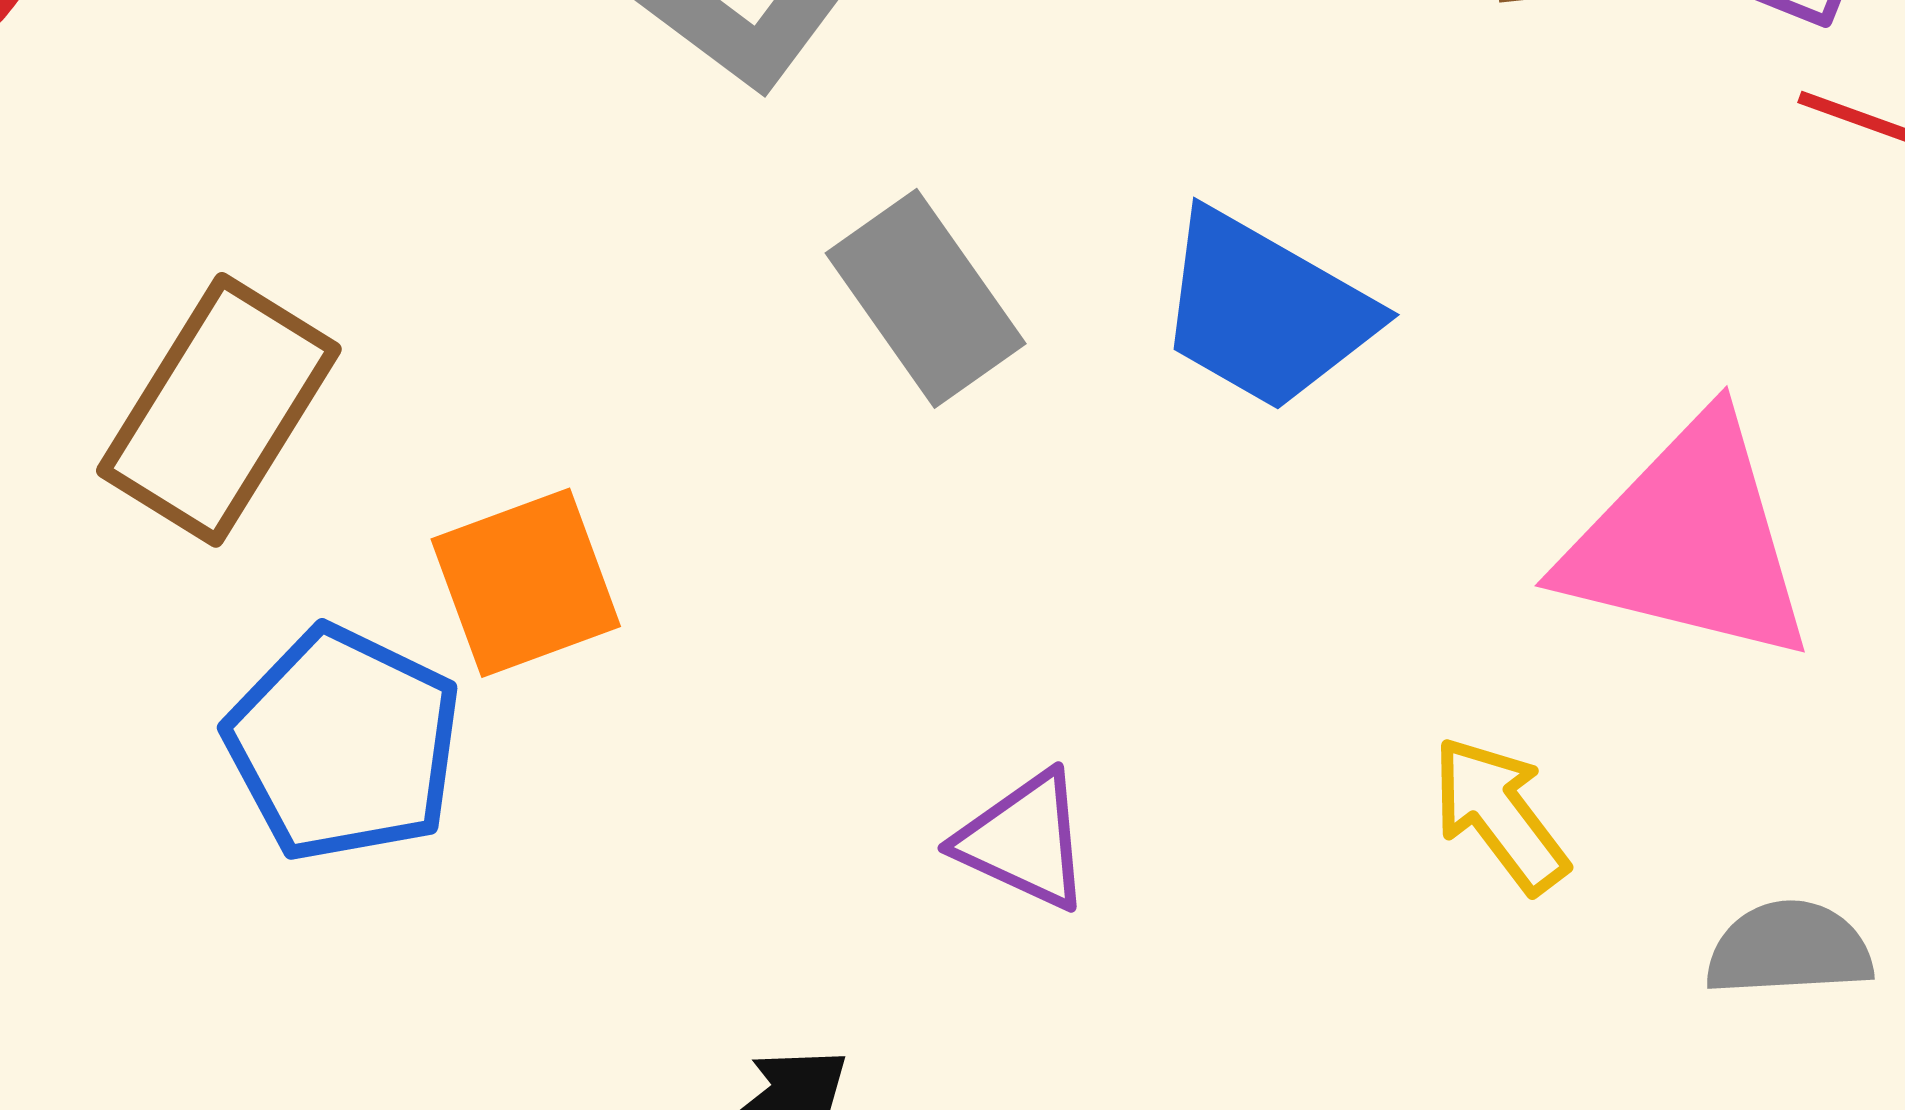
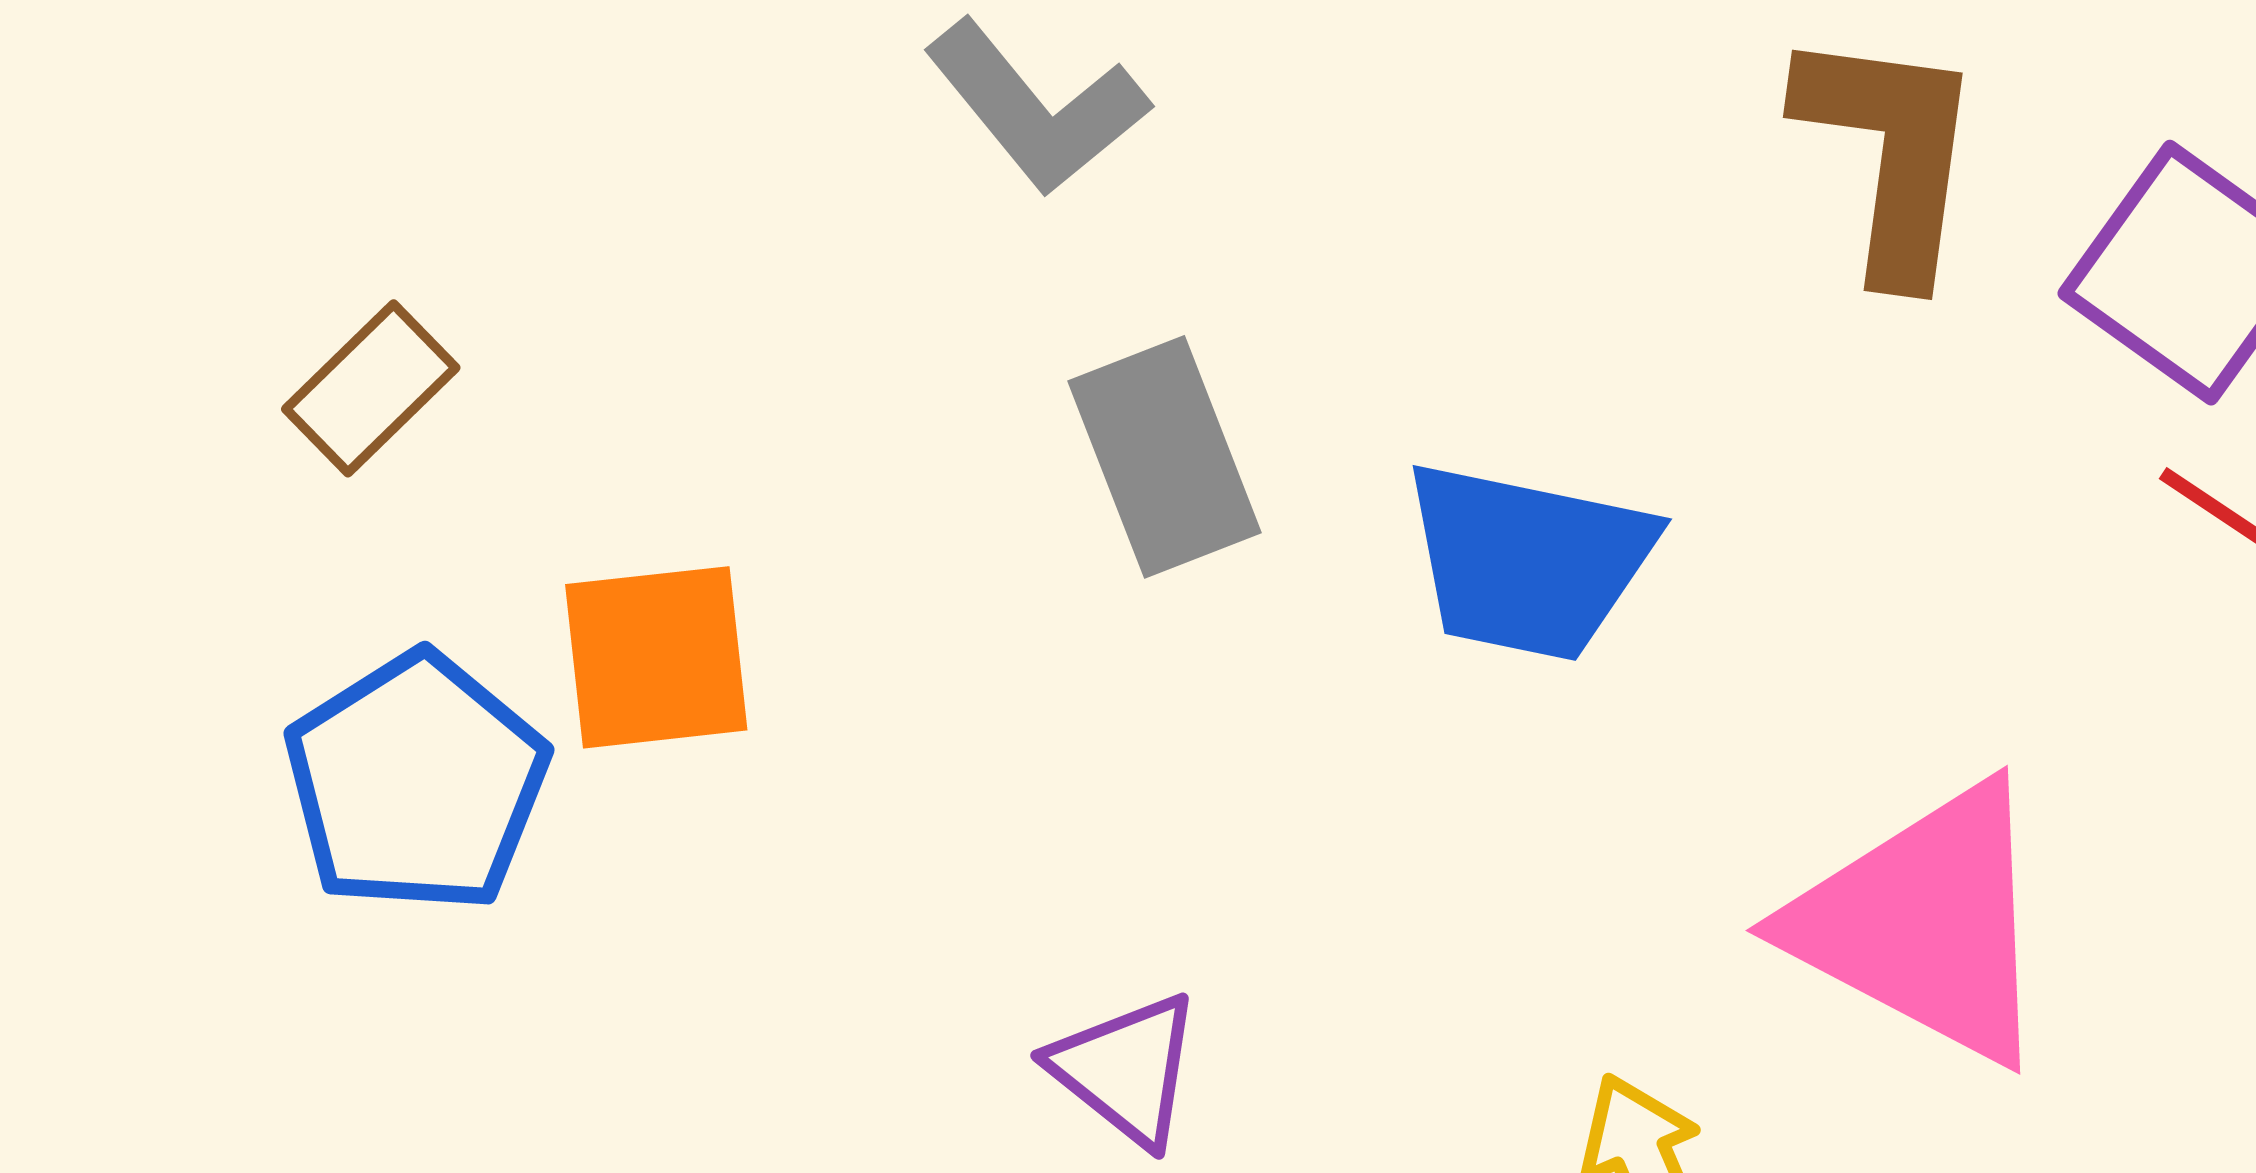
blue trapezoid: (1265, 311) -> (1528, 561), turned -32
brown rectangle: (219, 410) -> (371, 388), size x0.6

